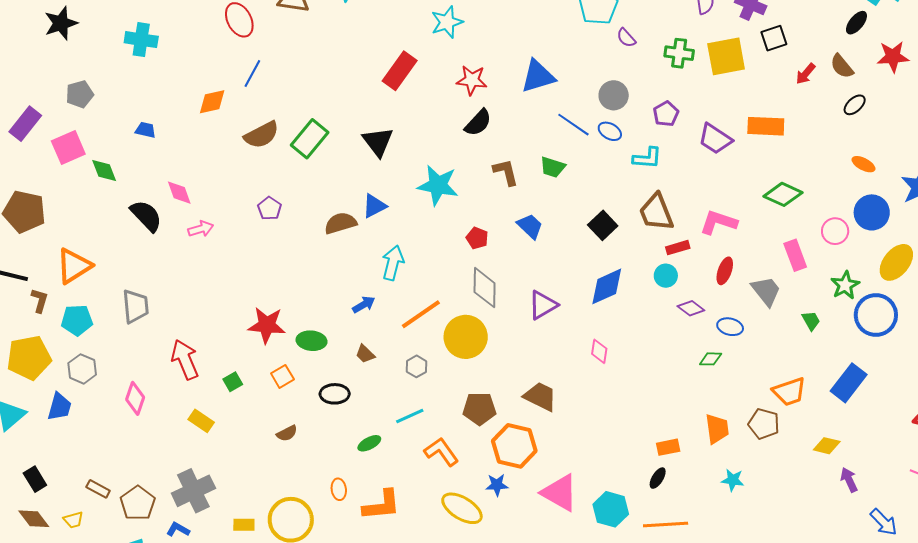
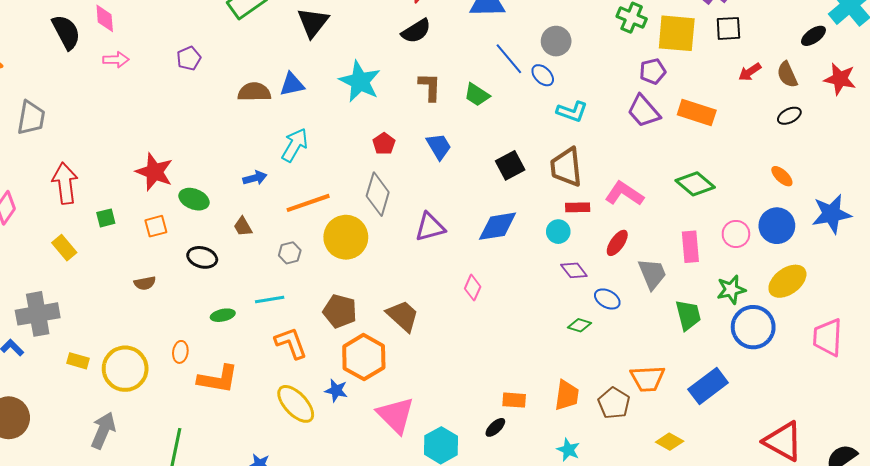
purple pentagon: (666, 114) -> (653, 71), moved
green trapezoid: (811, 321) -> (688, 315), size x1.5

